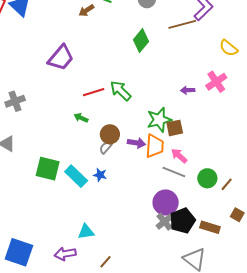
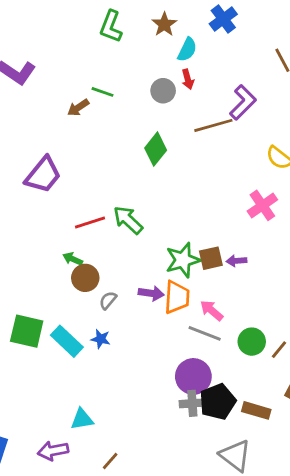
purple arrow: (188, 90) -> (236, 261), moved
brown square: (175, 128) -> (211, 258), moved
brown circle: (110, 134) -> (85, 278), moved
gray cross: (165, 222) -> (192, 403), turned 36

